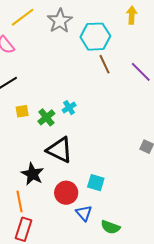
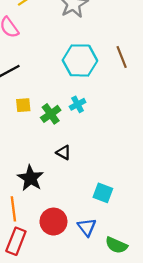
cyan hexagon: (95, 37) -> (80, 60), moved
black triangle: (60, 150) -> (64, 152), size x0.5
red circle: (66, 193) -> (53, 222), moved

